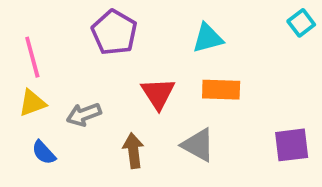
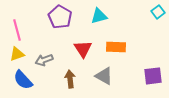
cyan triangle: (208, 38) -> (99, 16), moved
blue semicircle: (44, 153) -> (23, 80), size x1.5

